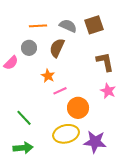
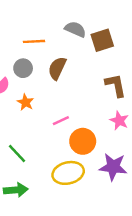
gray semicircle: (68, 26) -> (75, 29), moved
orange star: (48, 76) -> (25, 102), moved
purple star: (95, 142) -> (113, 167), moved

